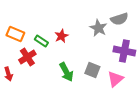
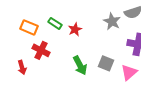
green rectangle: (41, 41) -> (55, 23), moved
red cross: (27, 57) -> (41, 50), turned -30

